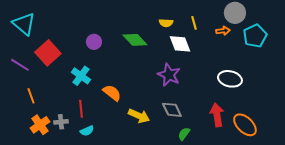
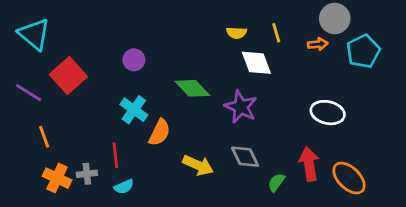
green diamond: (135, 40) -> (192, 88), moved
cyan cross: (81, 76) -> (134, 110), moved
orange semicircle: (112, 93) -> (160, 132), turned 78
orange cross: (40, 125) -> (57, 178), turned -30
green semicircle: (184, 134) -> (276, 182), moved

